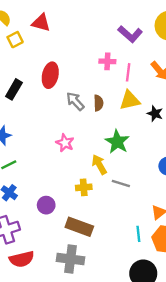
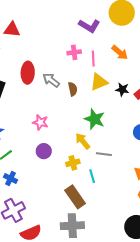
gray arrow: (75, 101) -> (51, 80), moved
pink star: (65, 143) -> (40, 122), moved
purple circle: (46, 205) -> (44, 151), moved
brown rectangle: (79, 227) -> (75, 197), turned 45
cyan line: (138, 234) -> (92, 176), moved

